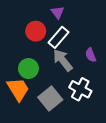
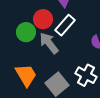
gray arrow: (63, 60) -> (49, 43), moved
green circle: (28, 68) -> (26, 32), moved

